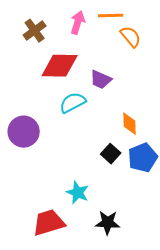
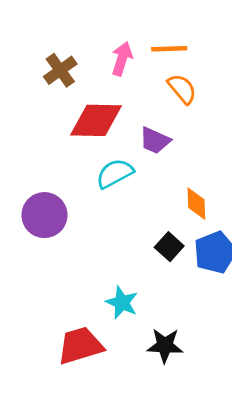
orange semicircle: (131, 37) -> (182, 89), moved

